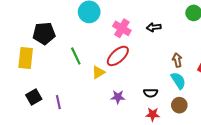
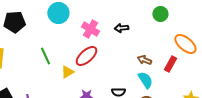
black pentagon: (44, 33) -> (14, 22), moved
brown arrow: (177, 60) -> (144, 60), turned -56

